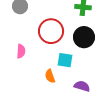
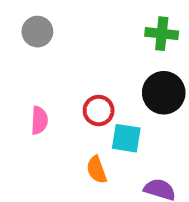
red circle: (51, 31) -> (99, 111), moved, size x0.6

